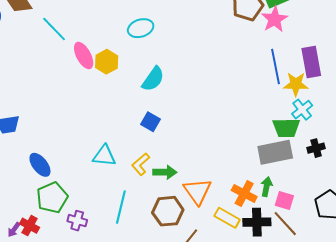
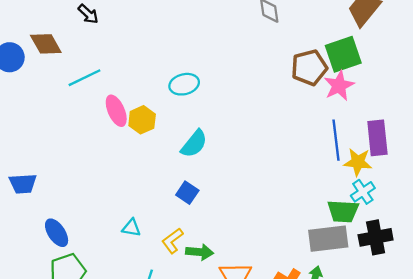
cyan line: (54, 29) -> (84, 78), turned -76
black cross: (316, 148) -> (376, 237), size x1.6
cyan triangle: (104, 156) -> (131, 228), size x0.7

